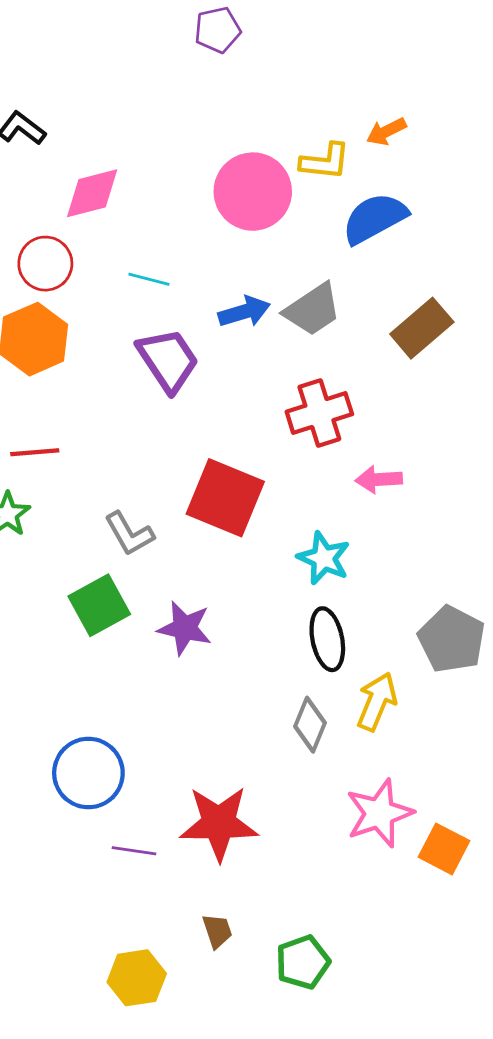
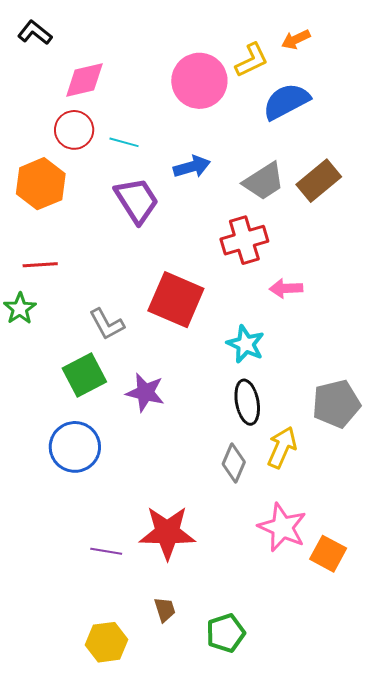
yellow L-shape: (325, 161) -> (252, 60), turned -33
red circle: (45, 264) -> (74, 130), moved
gray trapezoid: (313, 310) -> (264, 181), moved
gray pentagon: (452, 639) -> (336, 404), turned 30
blue circle: (88, 773) -> (75, 447), moved
pink star: (379, 813) -> (282, 527), turned -30

